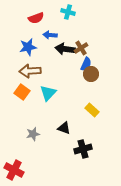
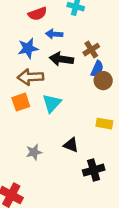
black arrow: (65, 49) -> (61, 59), moved
orange square: (22, 92) -> (21, 102), turned 35
yellow rectangle: (92, 110) -> (104, 124), turned -32

